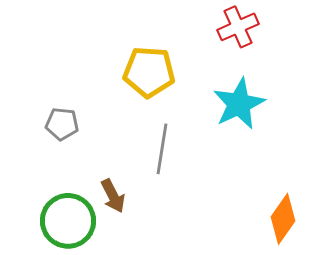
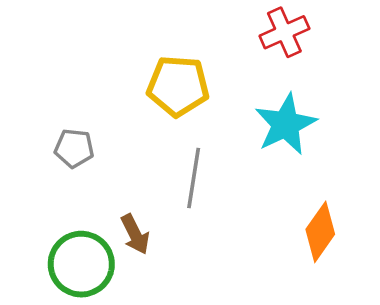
orange diamond: (283, 219) -> (320, 232), moved

